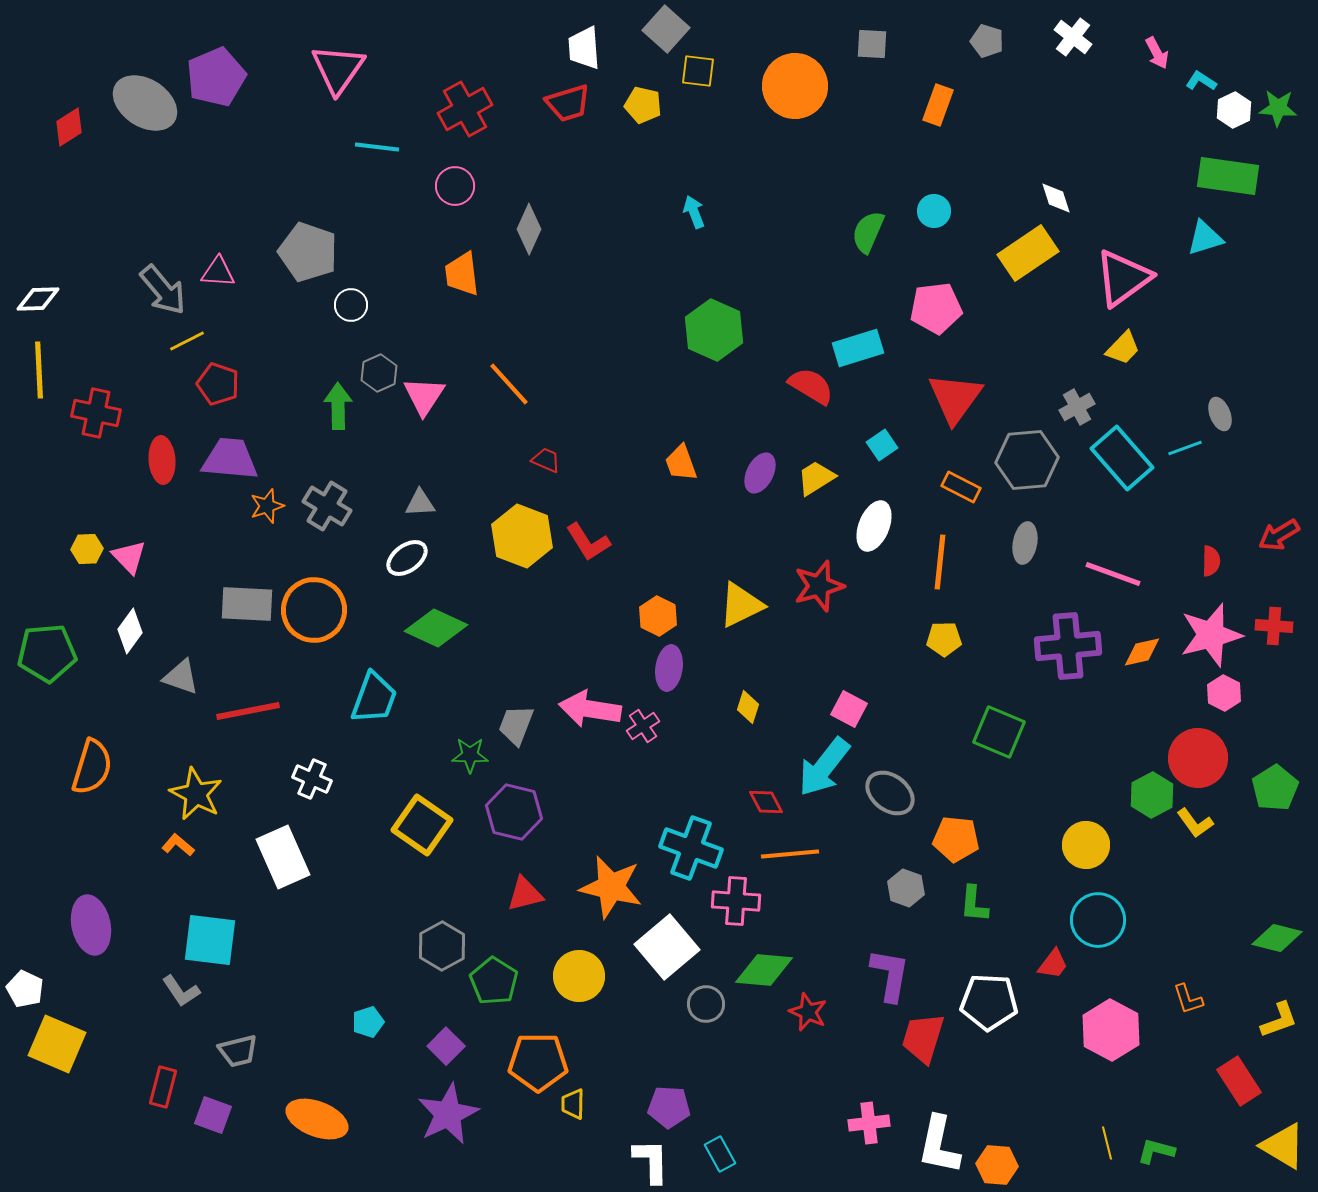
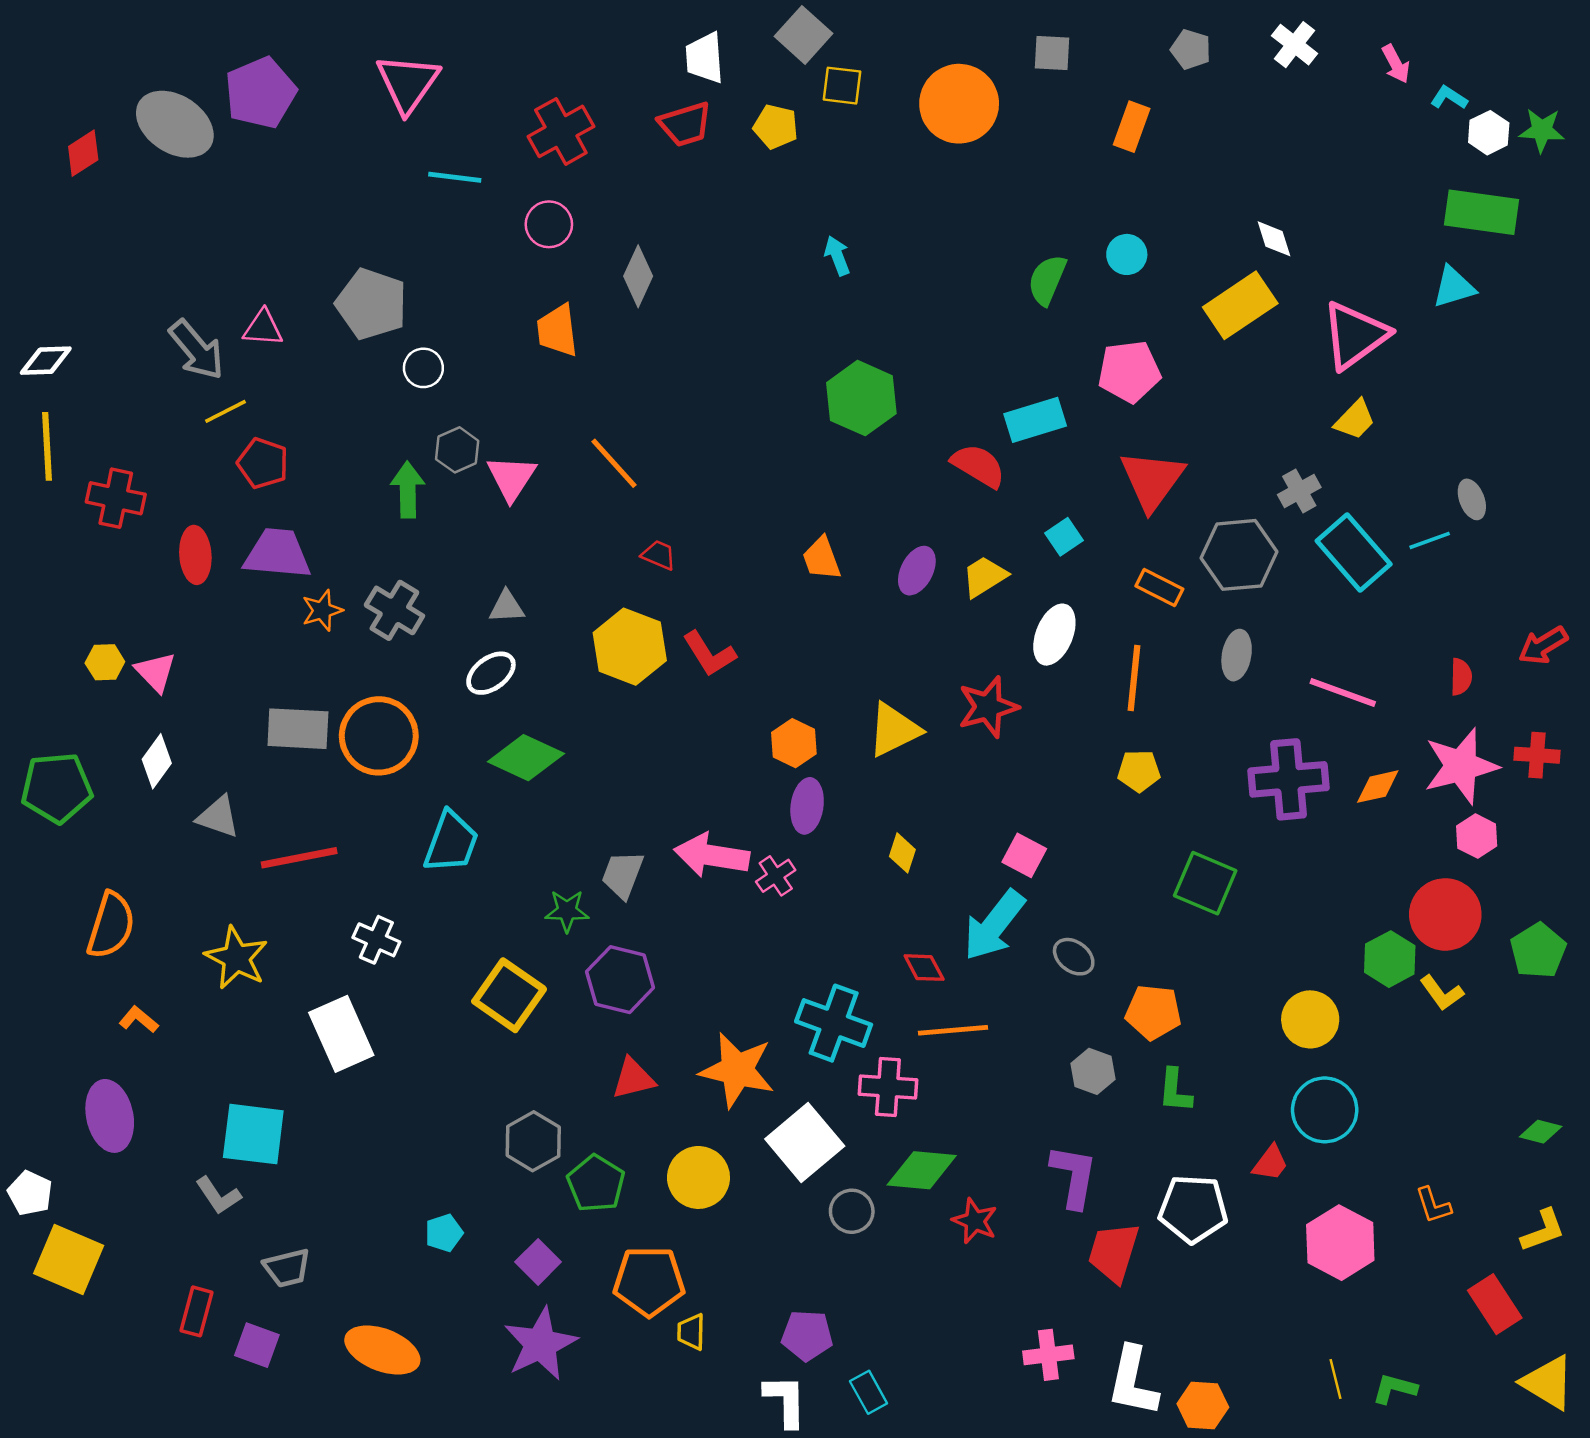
gray ellipse: (890, 793) -> (1074, 957), size x0.7
orange L-shape: (178, 845) -> (139, 1019), moved
green diamond: (1277, 938) -> (1541, 1132), size x0.7

